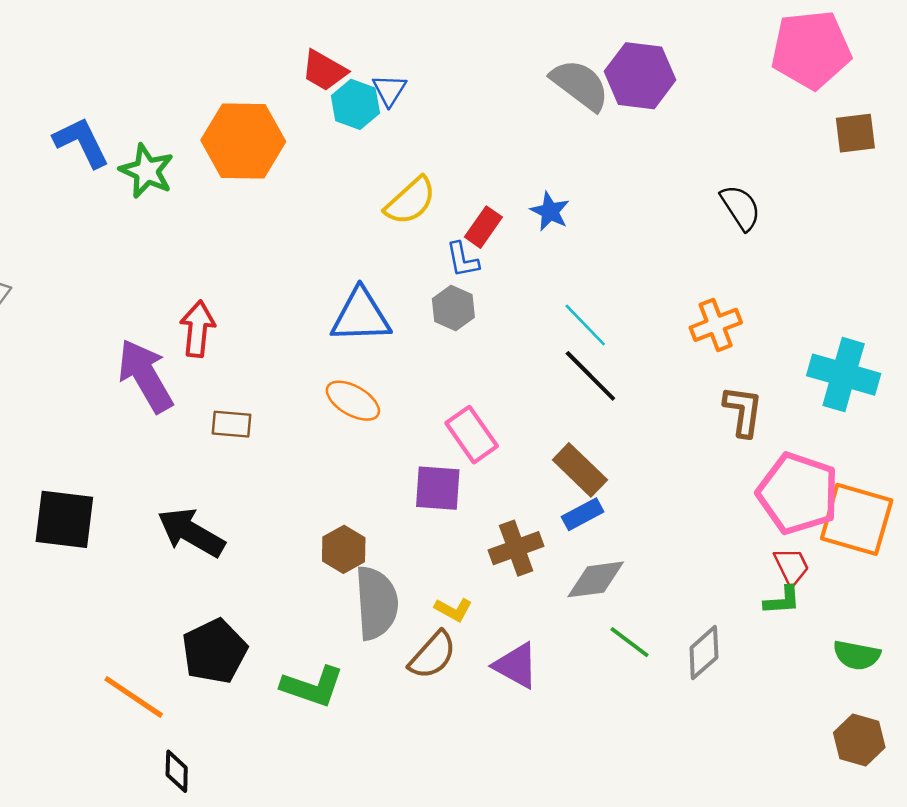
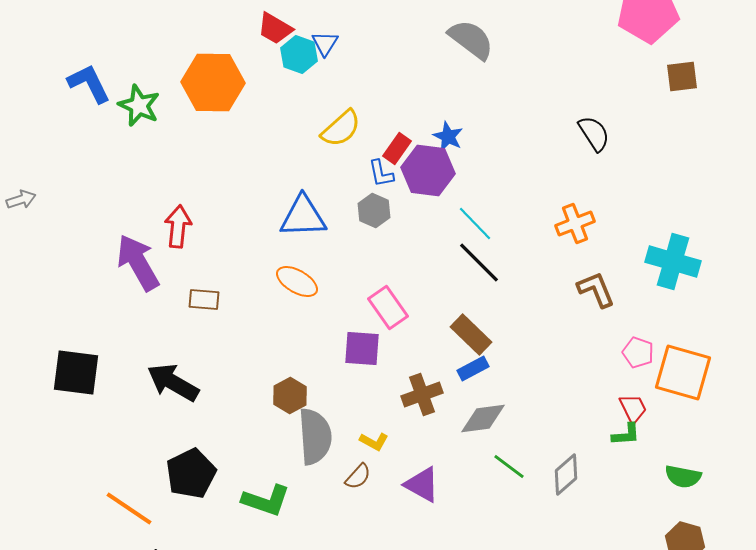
purple hexagon: (640, 76) -> (428, 170), moved
brown L-shape: (743, 411) -> (596, 290), turned -30
pink pentagon: (798, 493) -> (638, 352), size x0.5
brown semicircle: (432, 655) -> (358, 476), size x0.7

